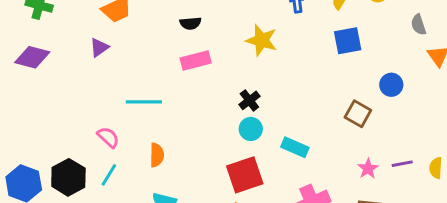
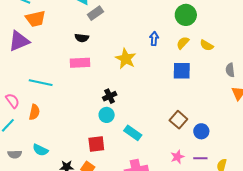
purple triangle: (99, 47) -> (19, 41), size x1.6
blue circle: (391, 85) -> (201, 131), moved
orange semicircle: (157, 155) -> (34, 112), moved
red square: (245, 175) -> (96, 144), size x0.7

